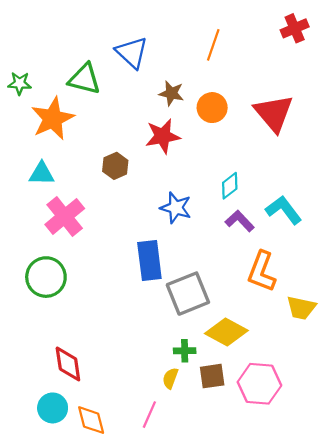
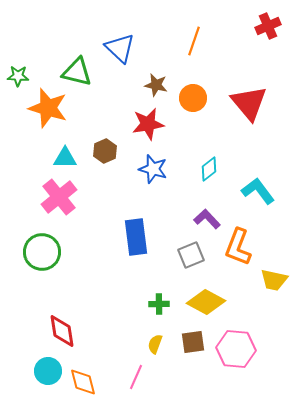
orange star: (53, 119) -> (48, 108), turned -30
cyan triangle: (42, 174) -> (65, 158), moved
blue star: (176, 208) -> (153, 169), moved
purple L-shape: (240, 221) -> (207, 219), moved
gray square: (188, 294) -> (191, 255), moved, size x0.7
green cross: (185, 351) -> (159, 304), moved

